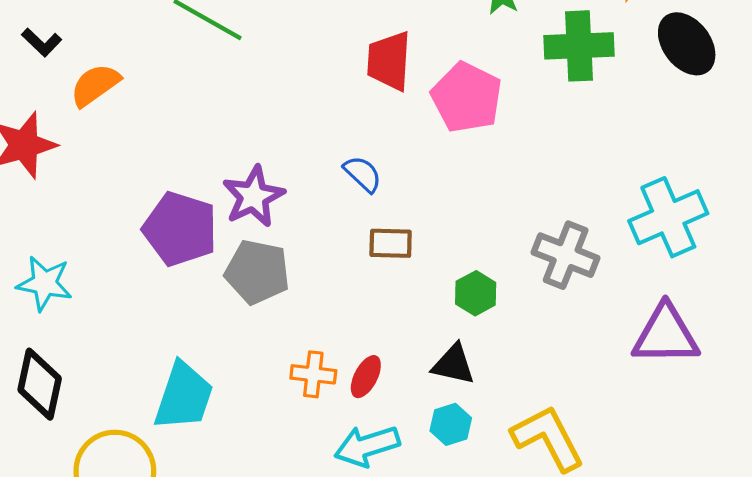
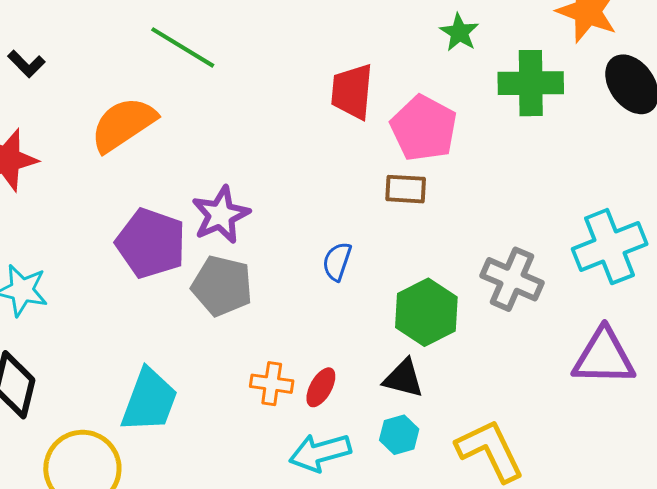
orange semicircle: (95, 85) -> (123, 124), moved, size x1.4
blue semicircle: (363, 174) -> (337, 261), moved, turned -117
brown rectangle: (391, 243) -> (406, 189), moved
green hexagon: (476, 293) -> (426, 312), size x1.6

